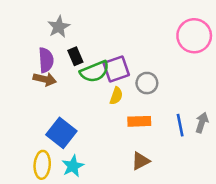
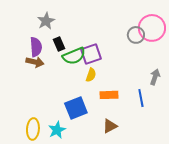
gray circle: (147, 83) -> (136, 35), moved
gray arrow: (202, 123) -> (155, 77), moved
blue square: (61, 133) -> (76, 108), moved, turned 30

